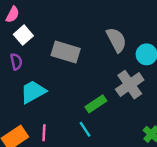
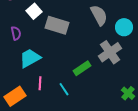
white square: (23, 35) -> (34, 11), moved
cyan line: (85, 129) -> (64, 89), moved
pink line: (44, 133) -> (40, 83), moved

